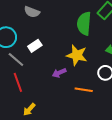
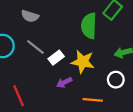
white rectangle: (35, 46) -> (56, 58), moved
gray line: (16, 59) -> (35, 47), moved

